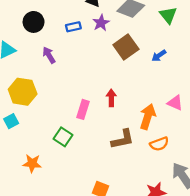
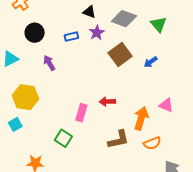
red arrow: (111, 98) -> (107, 102), turned -91

